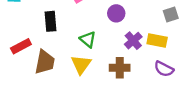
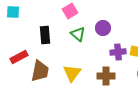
green triangle: (88, 39) -> (78, 34), moved
purple cross: (133, 41) -> (118, 52), turned 35

